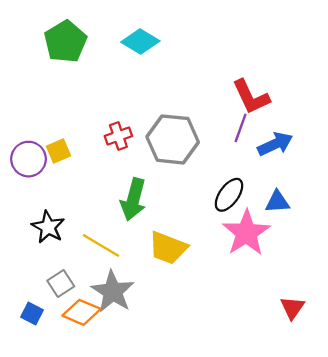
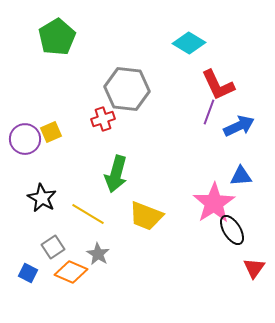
cyan diamond: (140, 42) -> (189, 43), moved
gray hexagon: (173, 139) -> (127, 89), moved
black ellipse: (229, 195) -> (232, 230), moved, turned -68
gray star: (113, 292) -> (98, 254), size x0.6

